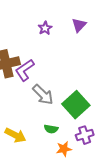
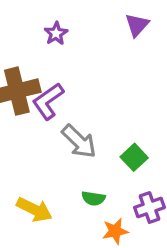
purple star: (45, 28) -> (56, 33), moved
green square: (76, 105) -> (134, 157), size x0.6

